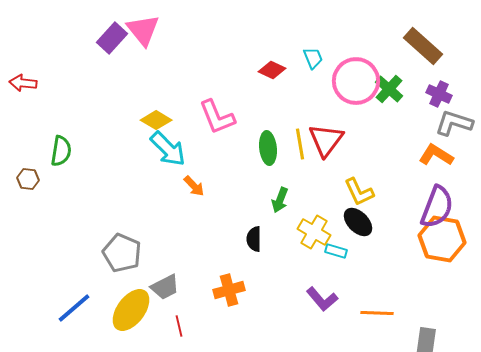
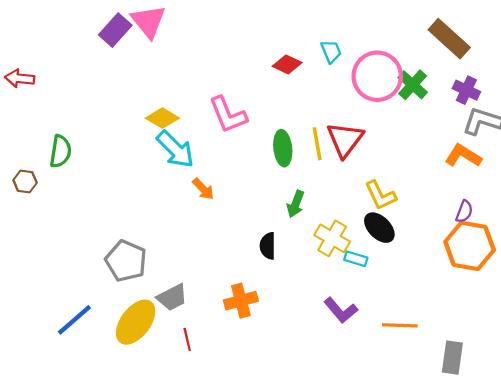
purple semicircle: (437, 207) -> (464, 212), size x0.5

